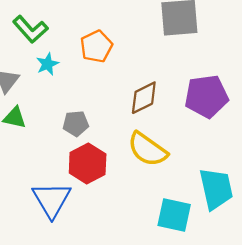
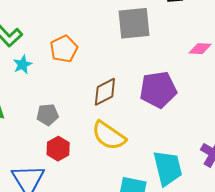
red hexagon: (88, 164) -> (58, 149), size x0.7

